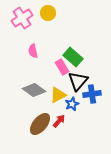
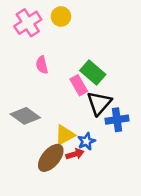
gray diamond: (34, 90) -> (25, 116), moved
yellow triangle: (58, 95) -> (65, 135), moved
blue star: (72, 104) -> (86, 141), moved
red arrow: (59, 121) -> (75, 154), turned 32

